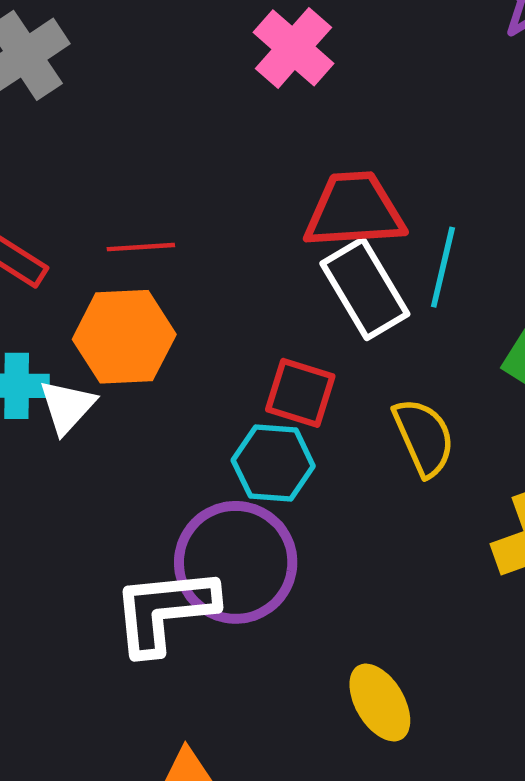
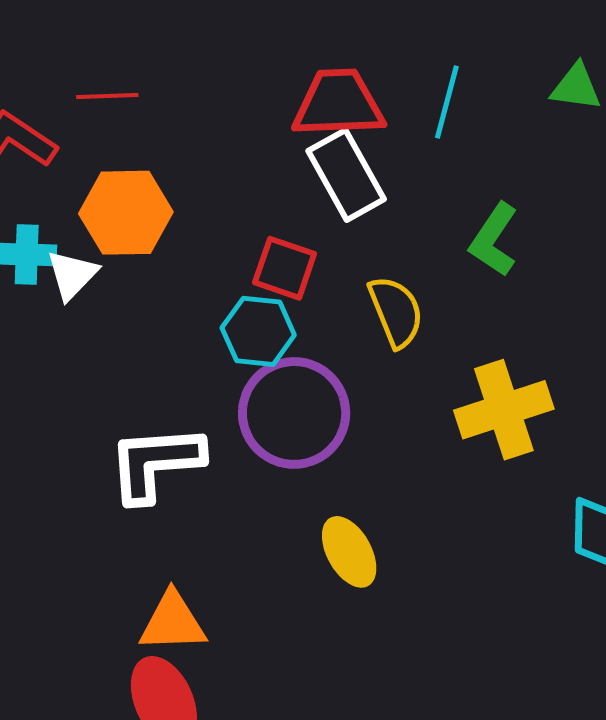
red line: (141, 247) -> (107, 96), moved
cyan line: (443, 267) -> (447, 102), moved
purple circle: (236, 562) -> (294, 413), moved

